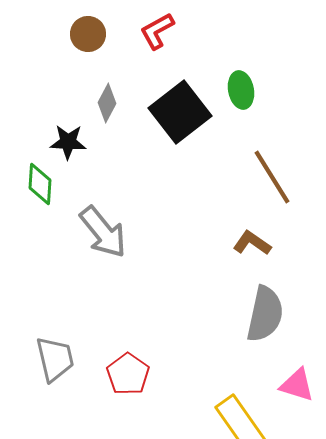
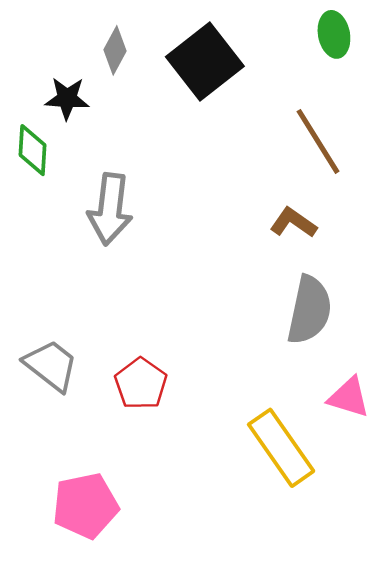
green ellipse: (241, 90) -> (334, 34), moved
gray arrow: (103, 232) -> (110, 209), turned 46
gray trapezoid: (55, 359) -> (51, 365), turned -39

